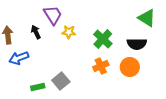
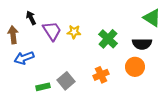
purple trapezoid: (53, 15) -> (52, 31), moved
black arrow: (36, 32) -> (31, 18), moved
orange cross: (101, 66) -> (101, 75), moved

